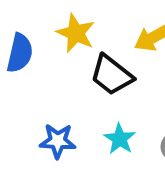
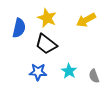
black trapezoid: (112, 75) -> (46, 44), moved

